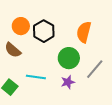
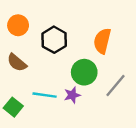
orange circle: (21, 26) -> (18, 25), moved
purple star: (68, 82) -> (72, 95), moved

